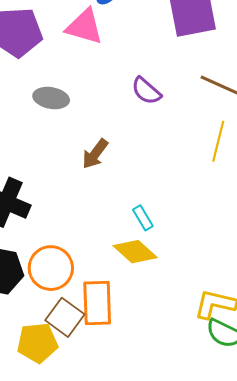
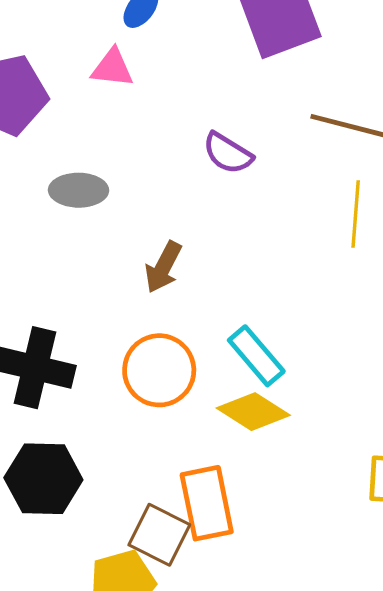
pink triangle: (84, 27) -> (112, 68), size x0.7
cyan rectangle: (143, 218) -> (256, 356), size x1.5
orange circle: (51, 268) -> (159, 370), moved

